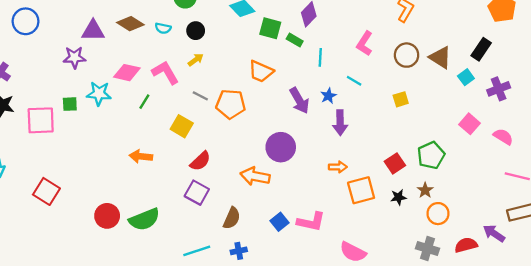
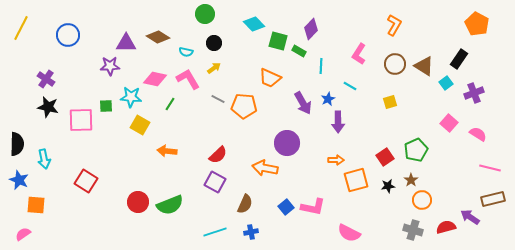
cyan semicircle: (163, 28) -> (186, 52), moved
yellow square: (182, 126) -> (140, 125), moved

